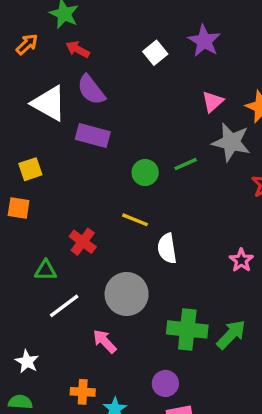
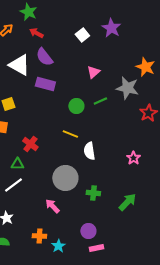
pink triangle: (213, 102) -> (93, 72), moved
red cross: (83, 242) -> (30, 144), moved
white line: (64, 306) -> (13, 185), moved
green cross: (187, 329) -> (93, 193), moved, size x0.6

